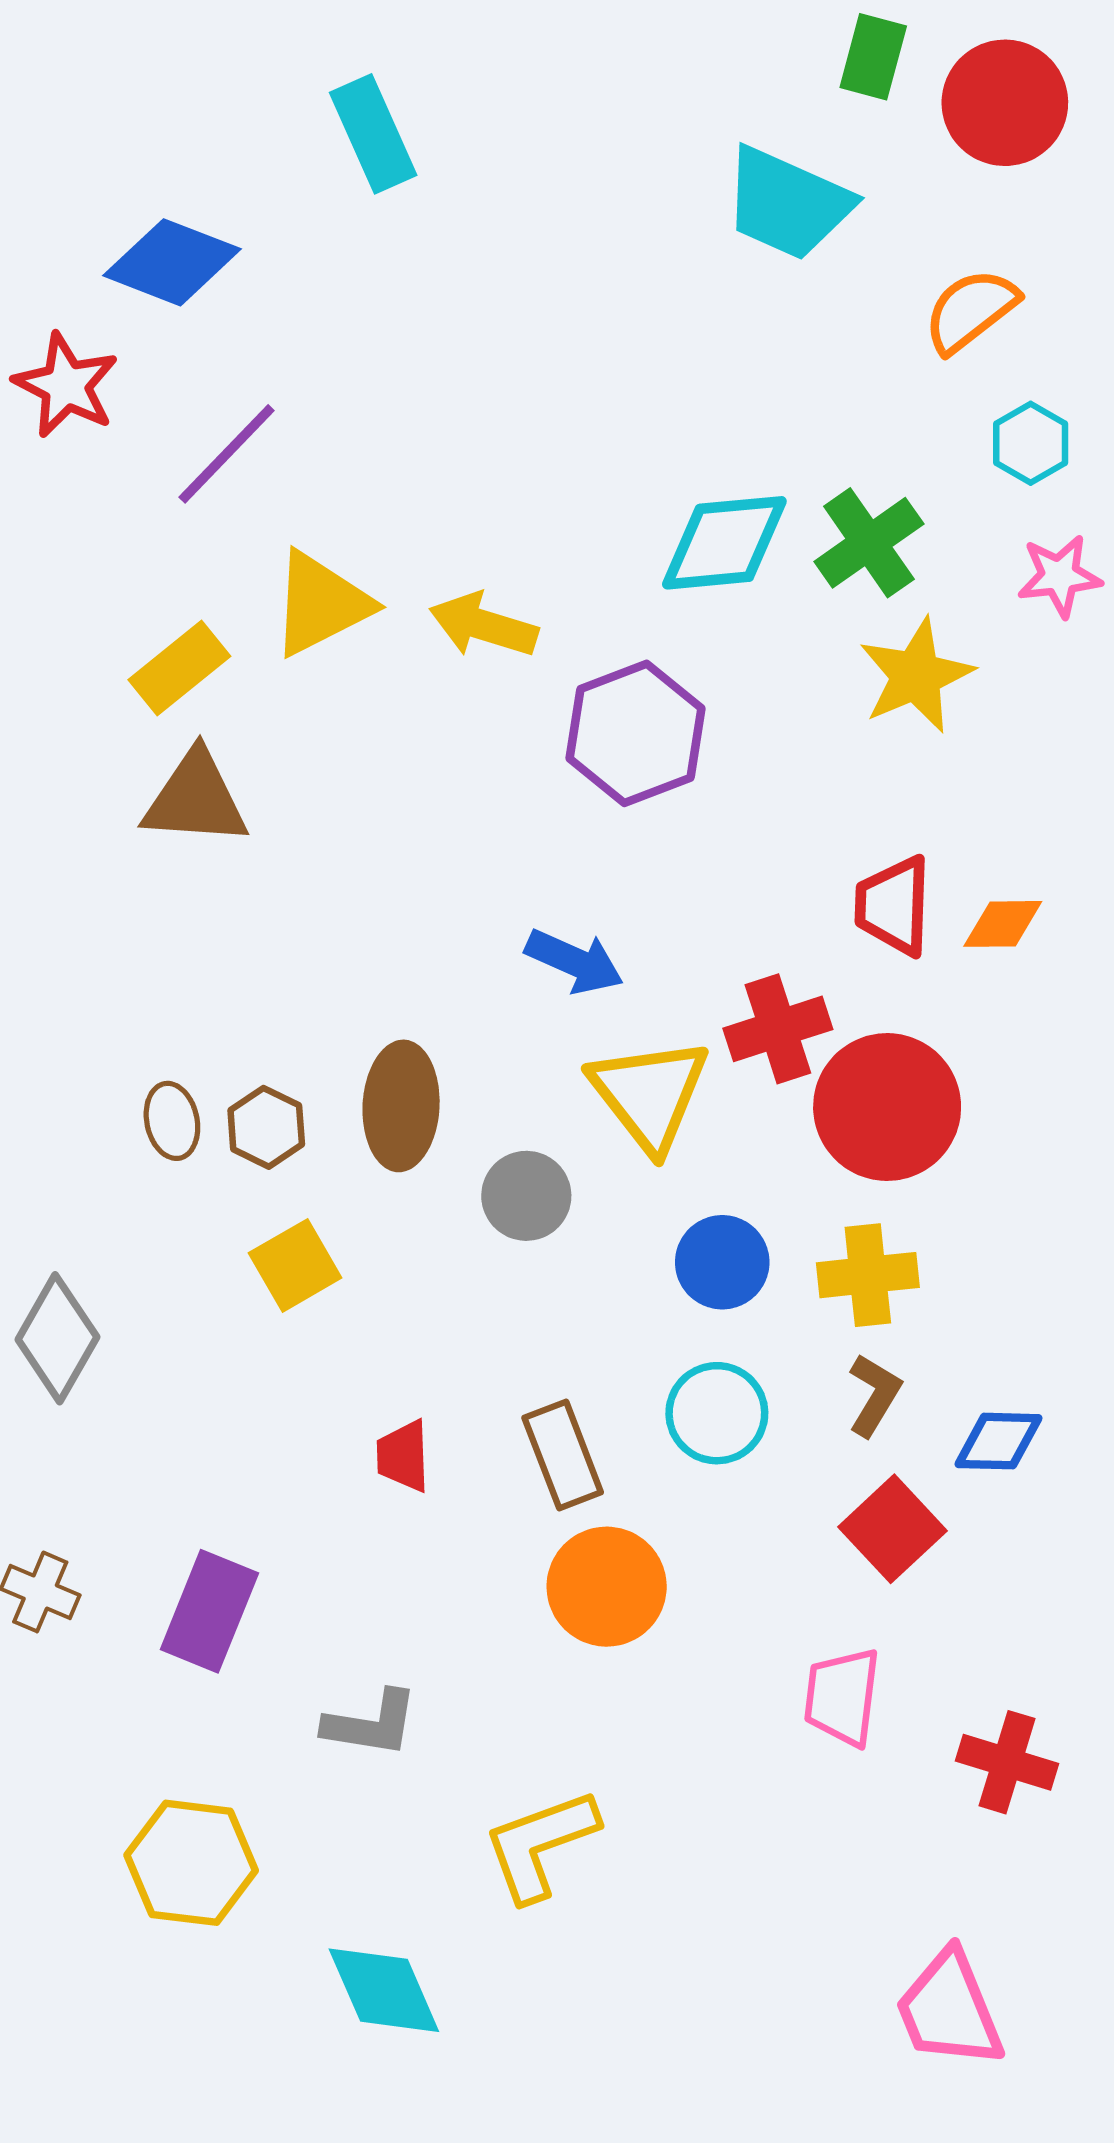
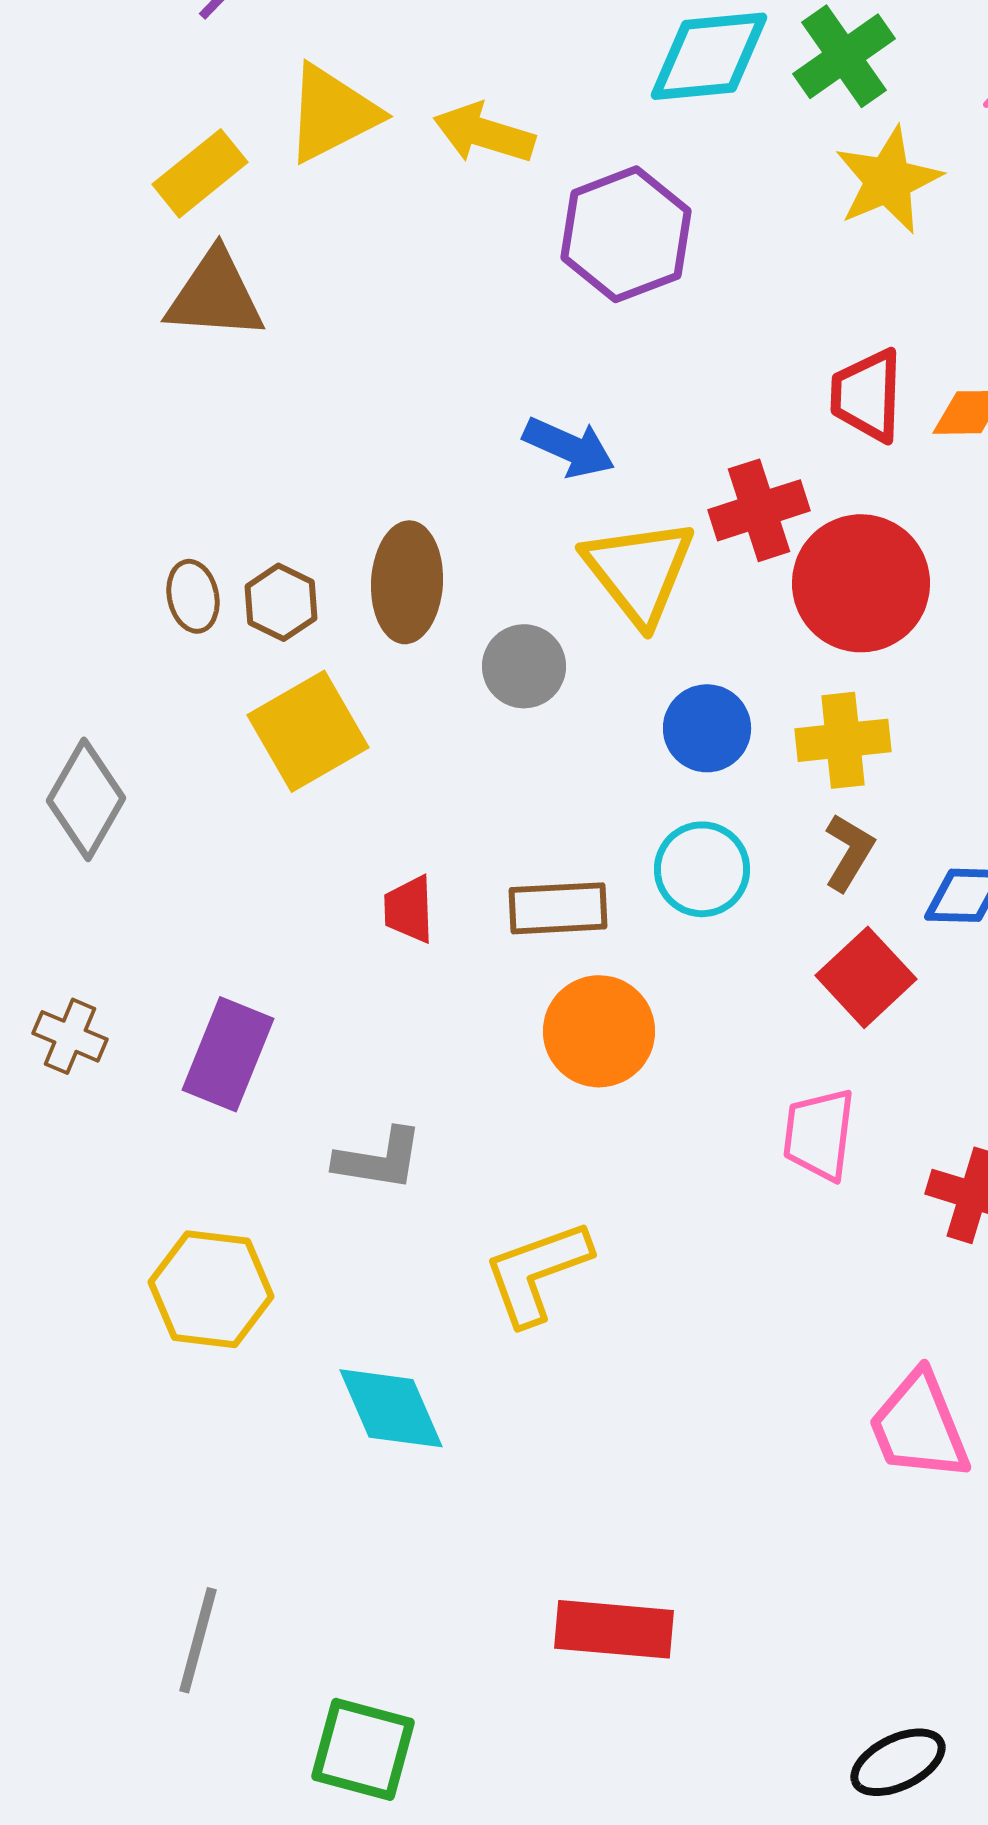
yellow square: (295, 1265) -> (308, 731), size x1.4
brown rectangle: (563, 1455) -> (558, 908), turned -72

